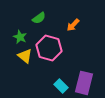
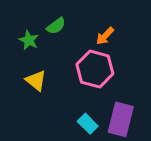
green star: (20, 37) -> (29, 40), moved
pink hexagon: (49, 48) -> (95, 69), moved

